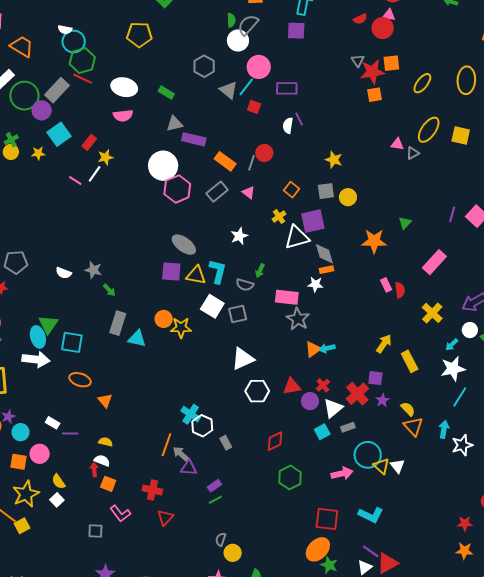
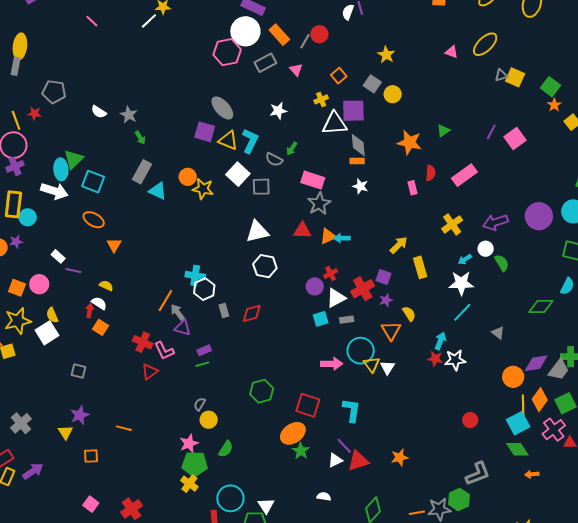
yellow square: (461, 135) -> (515, 77), moved
gray triangle: (413, 153) -> (501, 75), moved
white circle: (163, 166) -> (245, 31), moved
pink line: (75, 181) -> (92, 21), moved
gray square: (326, 191) -> (372, 84), turned 30
white star: (315, 284) -> (360, 186), moved
red semicircle: (400, 290) -> (430, 173), moved
red triangle: (292, 386) -> (302, 231), moved
cyan cross: (191, 414) -> (195, 276), turned -36
orange triangle: (413, 426) -> (391, 331), moved
cyan circle: (21, 432) -> (28, 217), moved
red diamond: (275, 441) -> (252, 313), moved
green hexagon: (290, 477) -> (262, 391), moved
white square: (57, 500) -> (47, 333), size x1.6
pink L-shape: (120, 514) -> (164, 351), moved
cyan L-shape: (371, 515) -> (352, 410), turned -120
red star: (465, 523) -> (435, 359), moved
orange star: (464, 551) -> (400, 457), moved, turned -30

